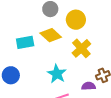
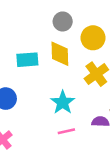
yellow diamond: (51, 35) -> (60, 54), turned 40

